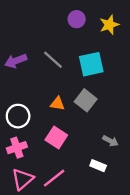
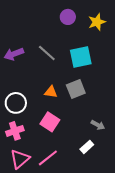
gray square: (86, 100) -> (76, 89), turned 30
white rectangle: (98, 166) -> (87, 147), turned -64

